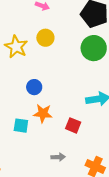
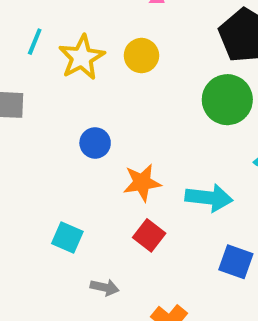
orange star: (43, 113) -> (142, 183), moved, turned -30
cyan square: (21, 126) -> (67, 238), moved

